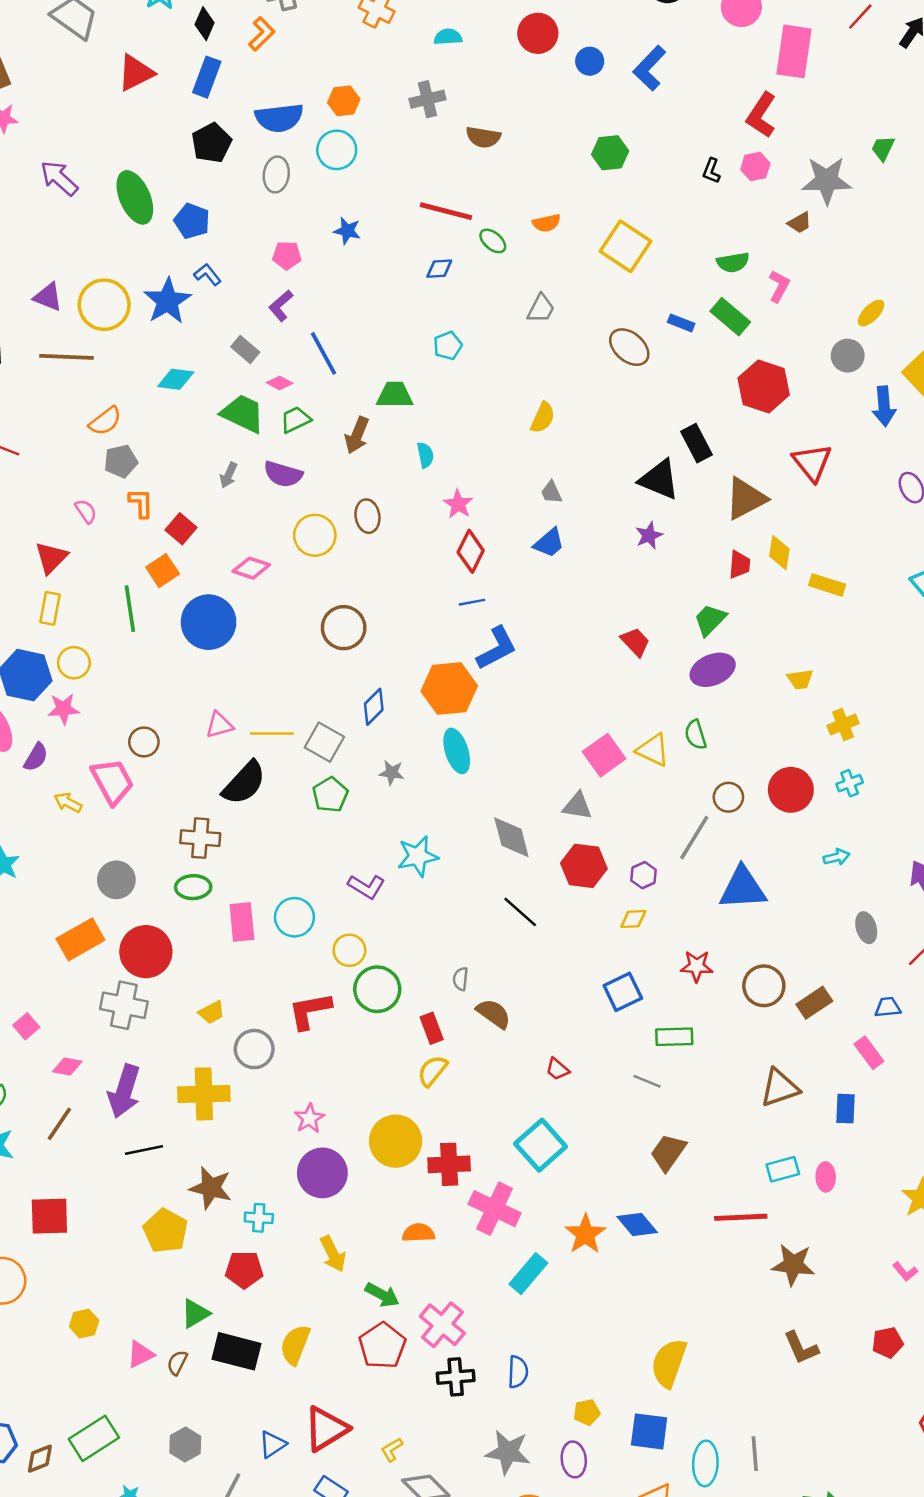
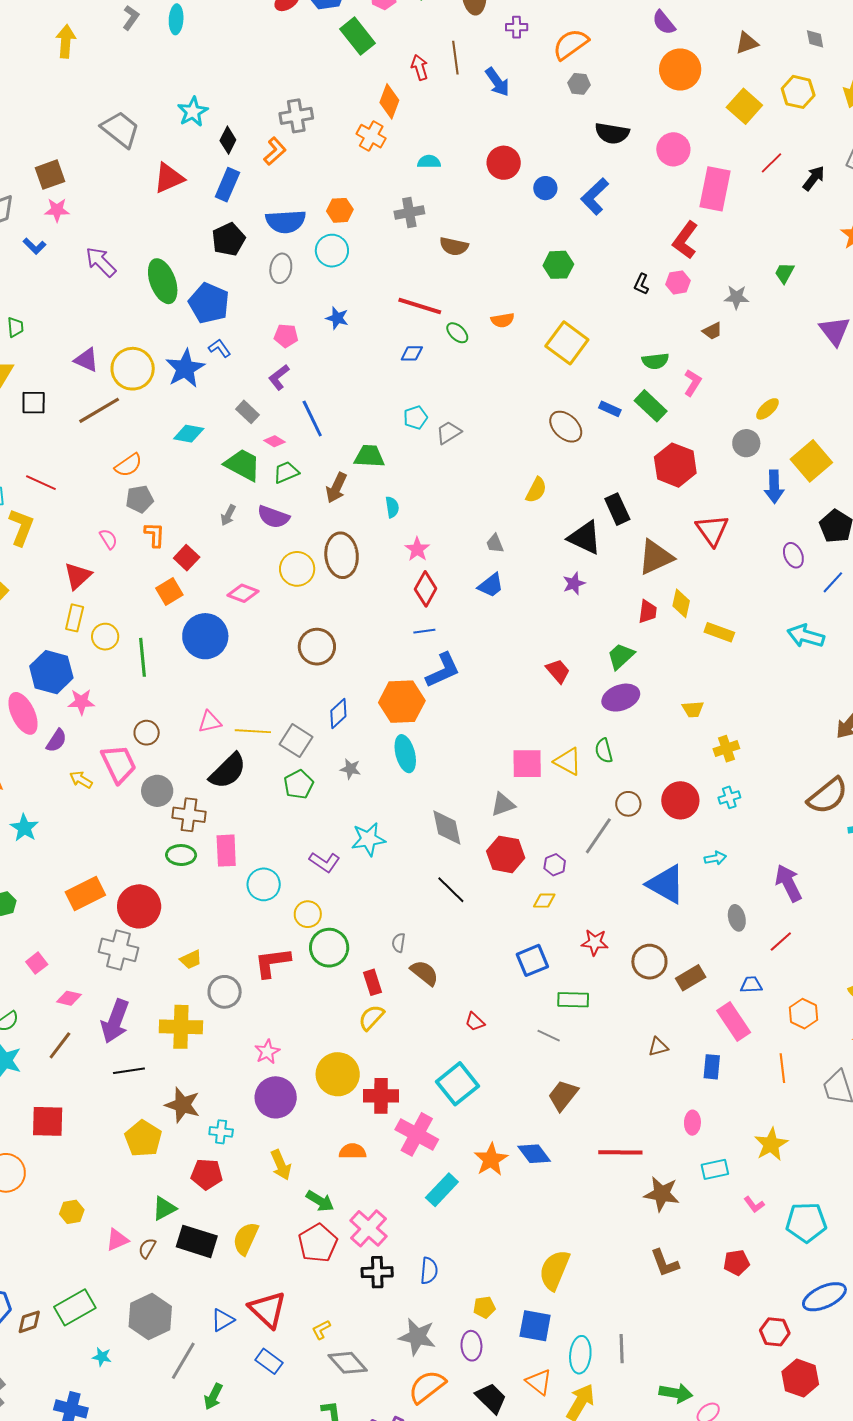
gray star: (827, 180) -> (736, 297), size x0.6
blue pentagon: (192, 221) -> (209, 303), size x1.4
gray trapezoid: (541, 308) -> (449, 433), moved, turned -152
brown line: (66, 357) -> (99, 410), turned -36
yellow semicircle: (543, 418) -> (536, 490), moved
brown ellipse: (367, 516) -> (342, 555), size x1.6
green line: (130, 609) -> (143, 657), moved
yellow circle: (74, 663) -> (105, 637), moved
pink square: (604, 755) -> (527, 764), turned 32
gray triangle: (577, 806) -> (503, 804), turned -32
gray circle: (116, 880) -> (157, 791), moved
blue triangle: (743, 888) -> (666, 884), moved, turned 30
pink rectangle: (242, 922) -> (226, 851), moved
pink rectangle: (869, 1053) -> (734, 1022), size x1.4
brown triangle: (780, 1088) -> (658, 1047), size x0.6
cyan rectangle: (783, 1169) -> (715, 1169), moved
red triangle: (326, 1429) -> (268, 1310), turned -48
gray hexagon: (185, 1445) -> (150, 1316), size x1.6

